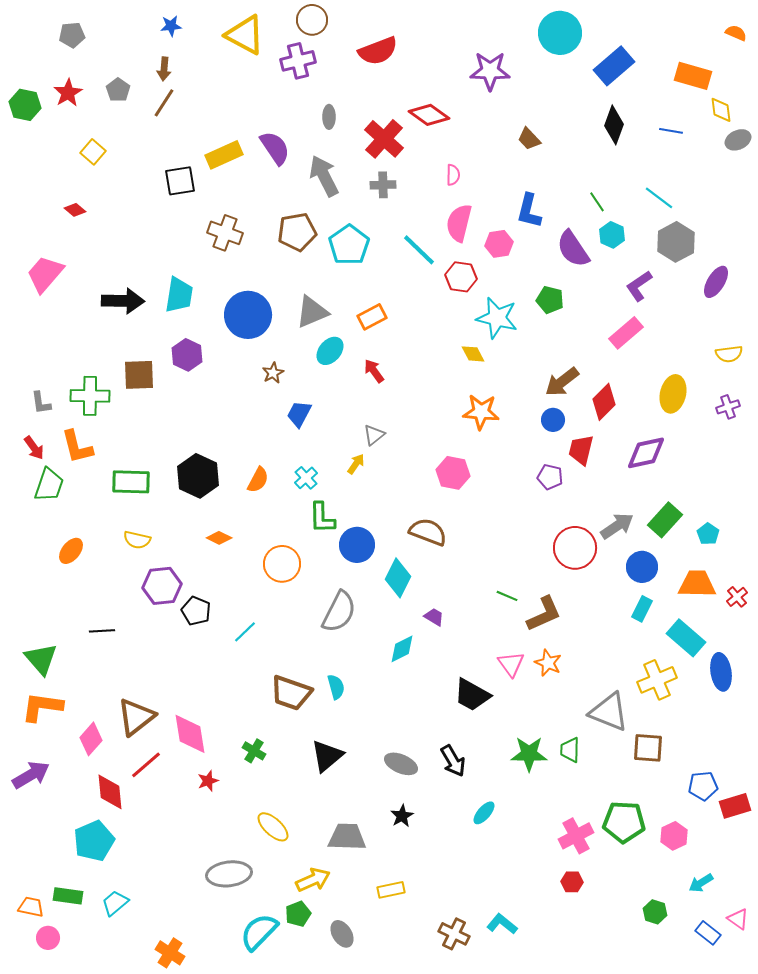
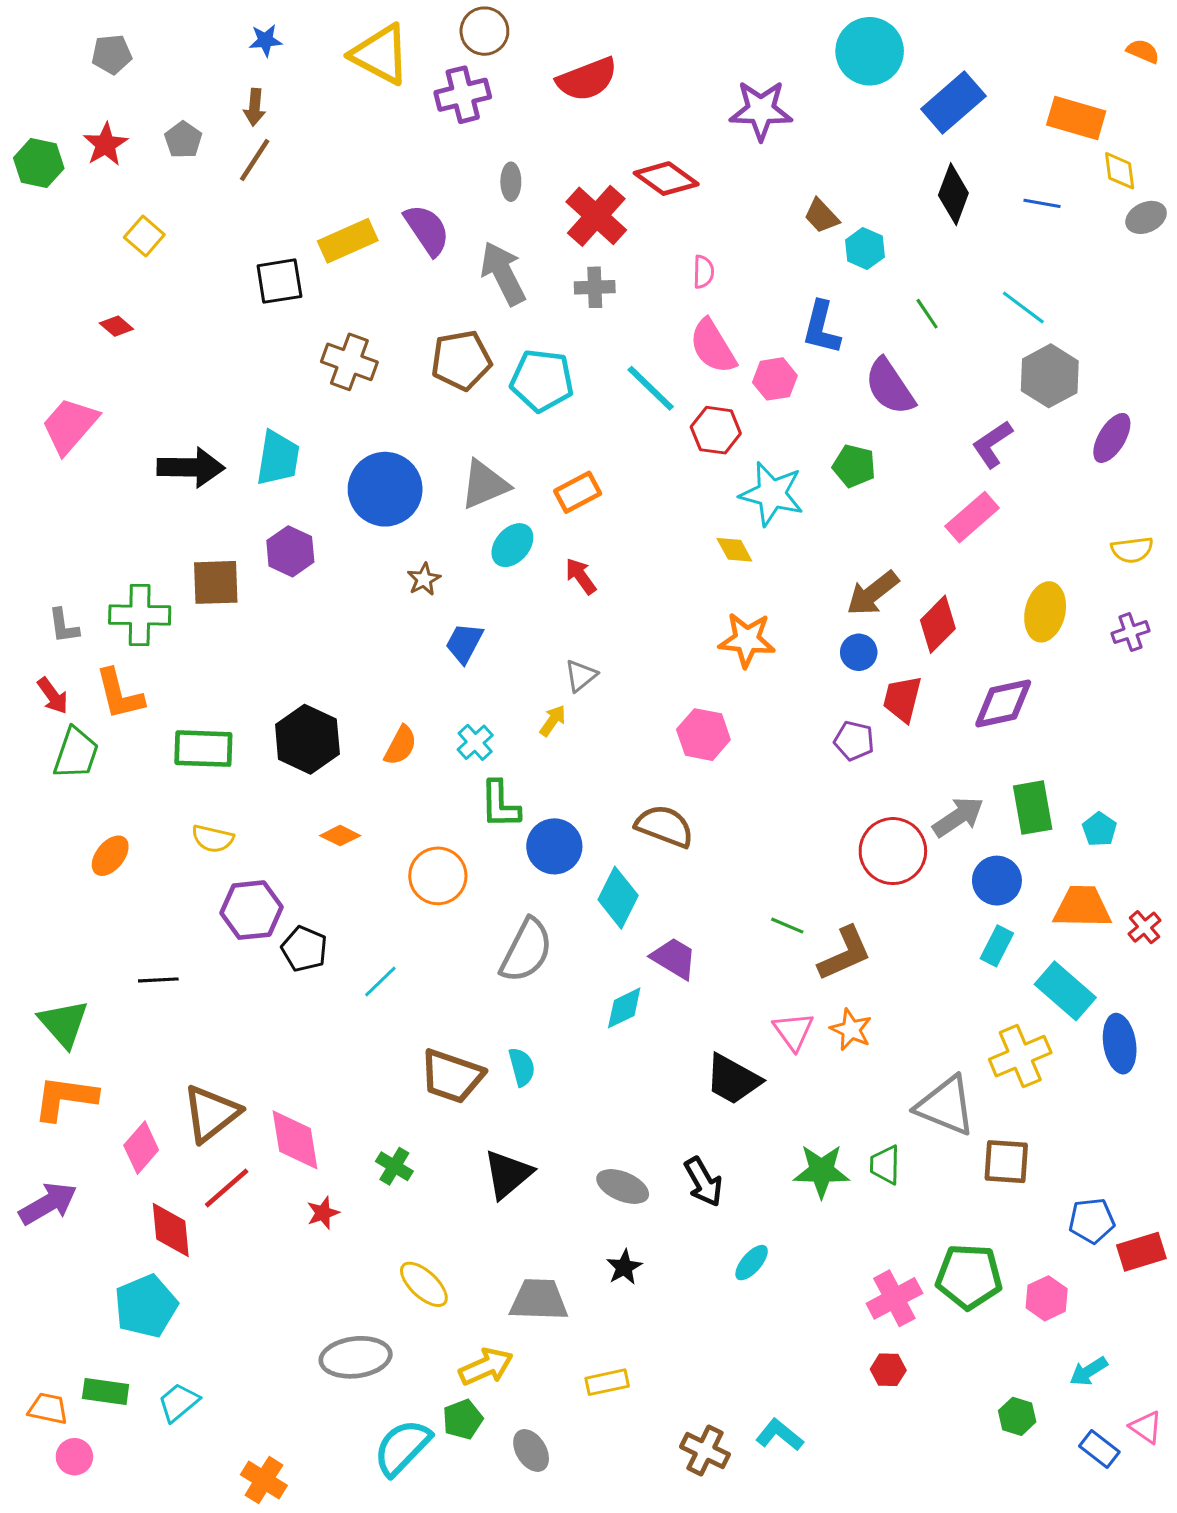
pink semicircle: (459, 223) -> (713, 346), turned -45
cyan hexagon: (612, 235) -> (865, 248), moved
cyan pentagon: (349, 245) -> (542, 380), turned -30
green rectangle: (665, 520) -> (1033, 808), turned -52
purple trapezoid: (434, 617) -> (674, 958), size x1.5

